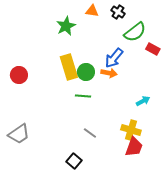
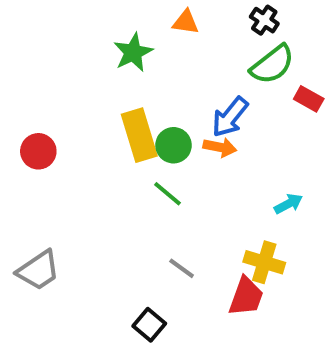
black cross: (118, 12) -> (264, 20), moved
green line: (83, 96) -> (167, 194), turned 35
red trapezoid: (134, 147) -> (246, 297), moved

